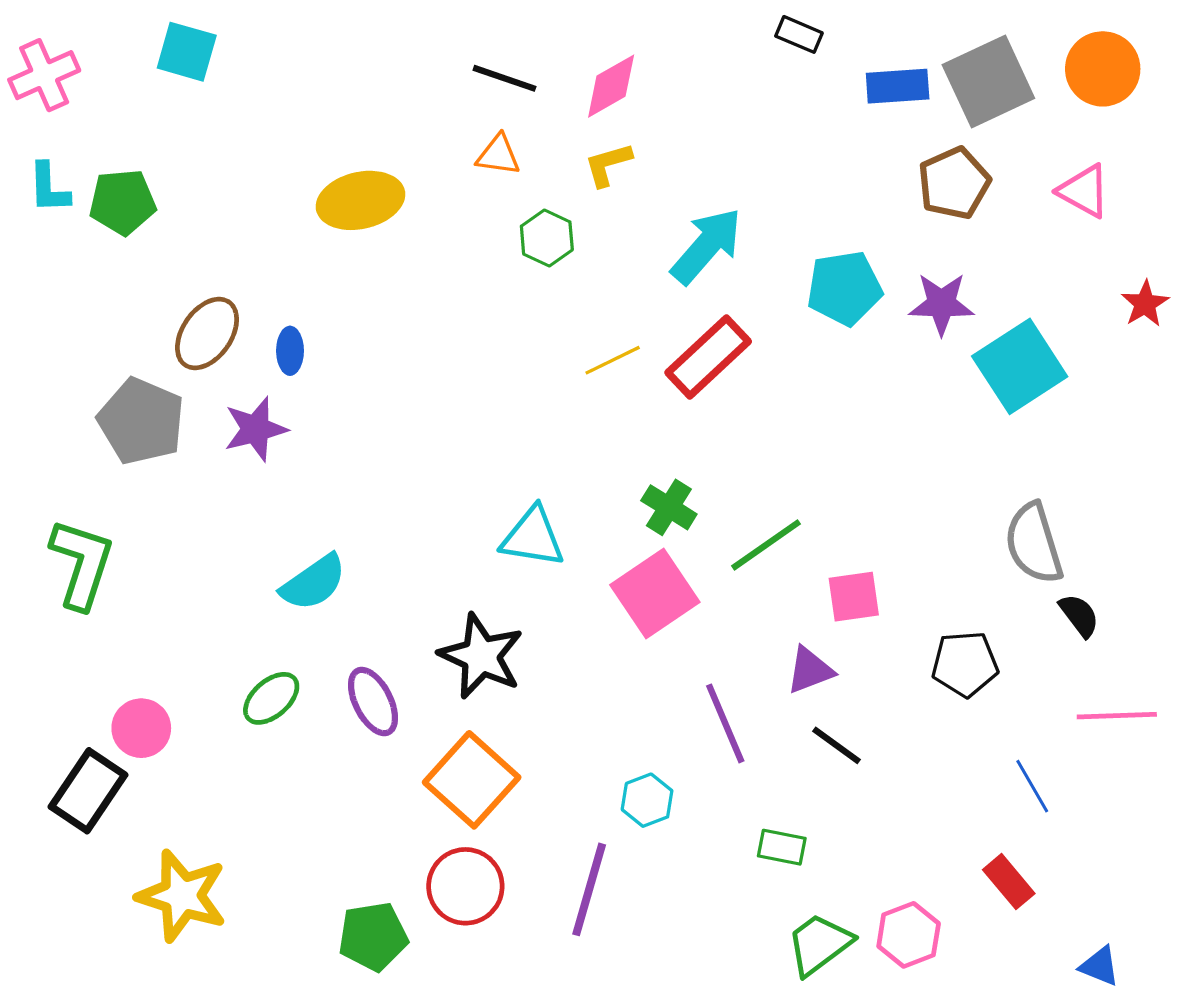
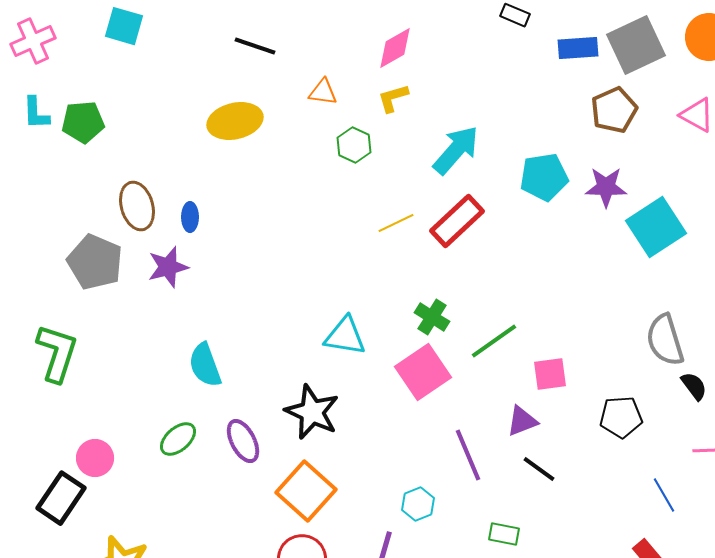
black line: (505, 78) -> (255, 46), moved
brown ellipse: (207, 334) -> (137, 206), turned -51
cyan semicircle: (314, 583) -> (205, 365), turned 105

